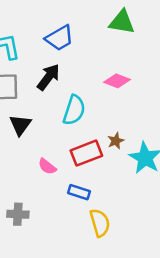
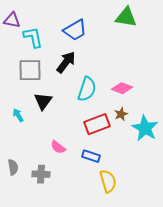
pink diamond: (117, 81) -> (122, 88), moved
pink semicircle: (47, 166) -> (58, 147), moved

